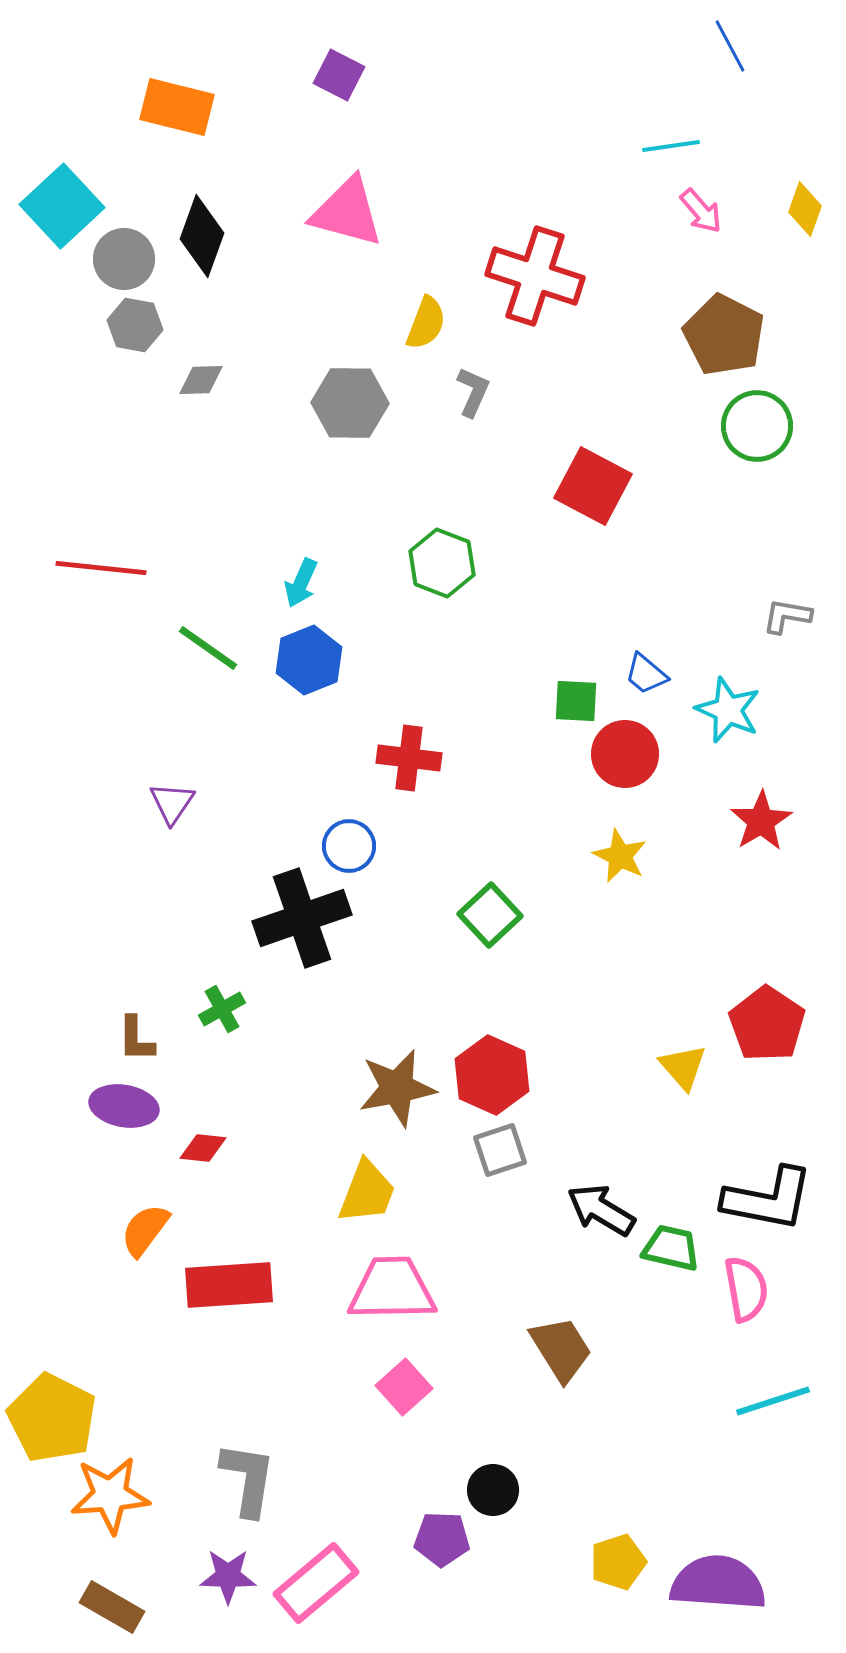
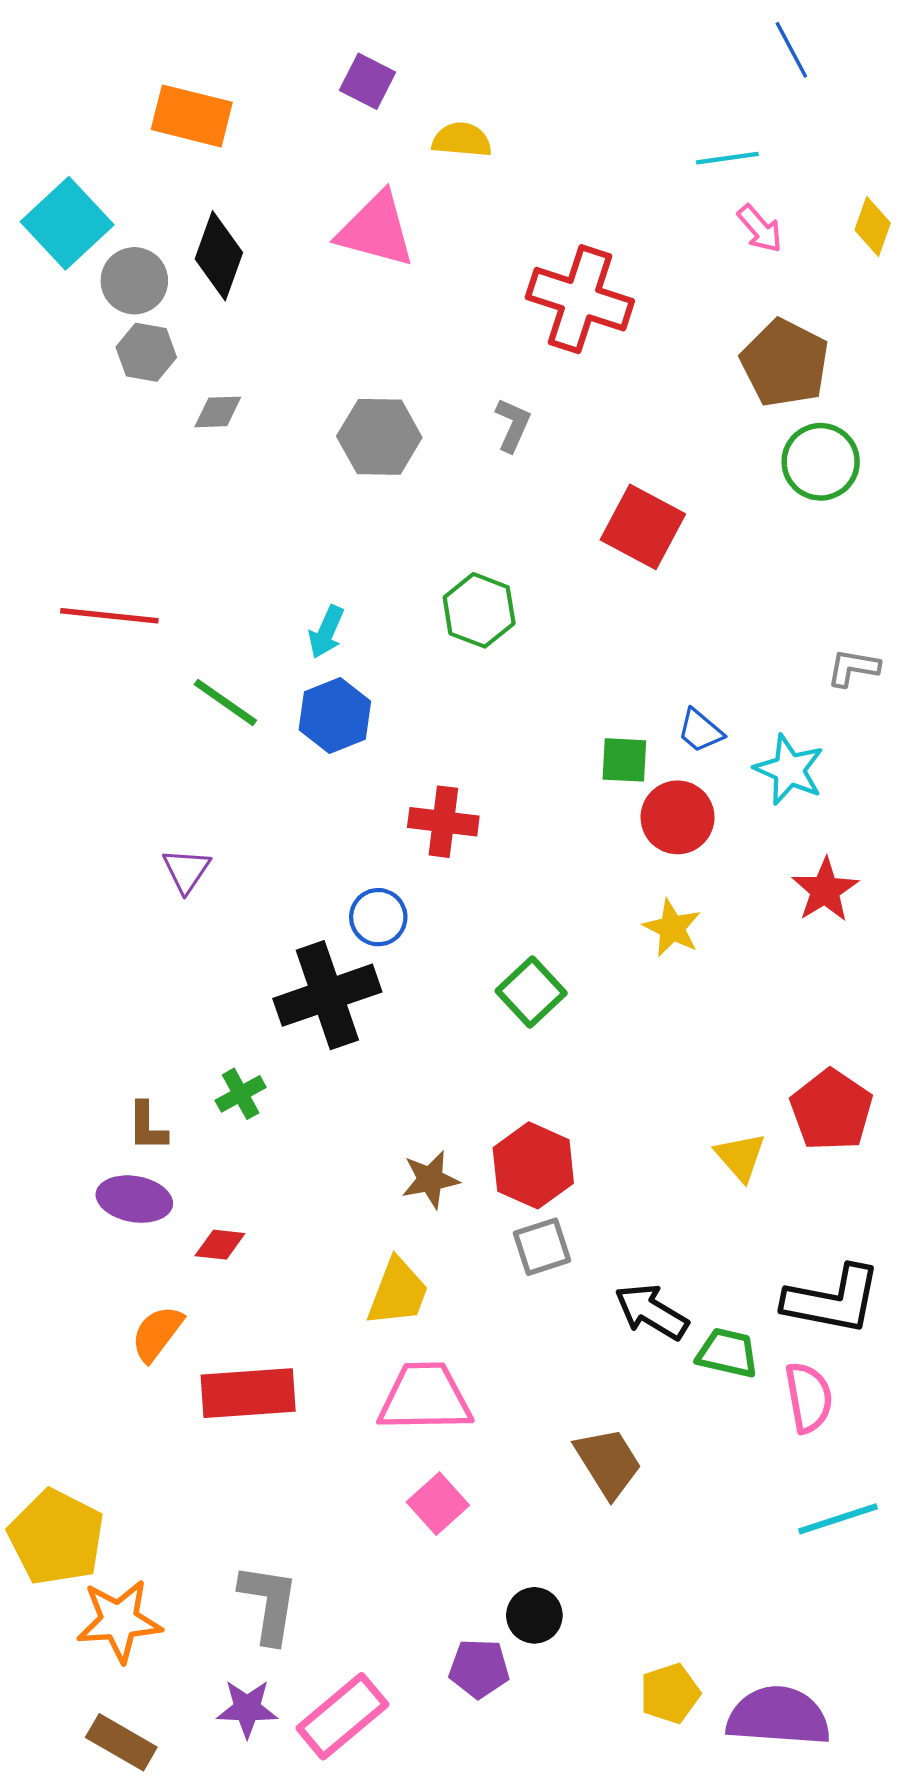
yellow semicircle: (426, 323) -> (462, 140), moved, turned -106
brown star: (397, 1088) -> (430, 1180), size x0.7

